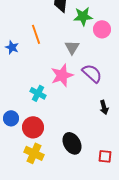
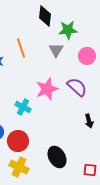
pink circle: (102, 29) -> (87, 56), moved
gray triangle: (72, 47) -> (56, 50), moved

